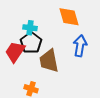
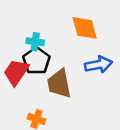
blue arrow: (80, 46) -> (98, 65), turned 70

